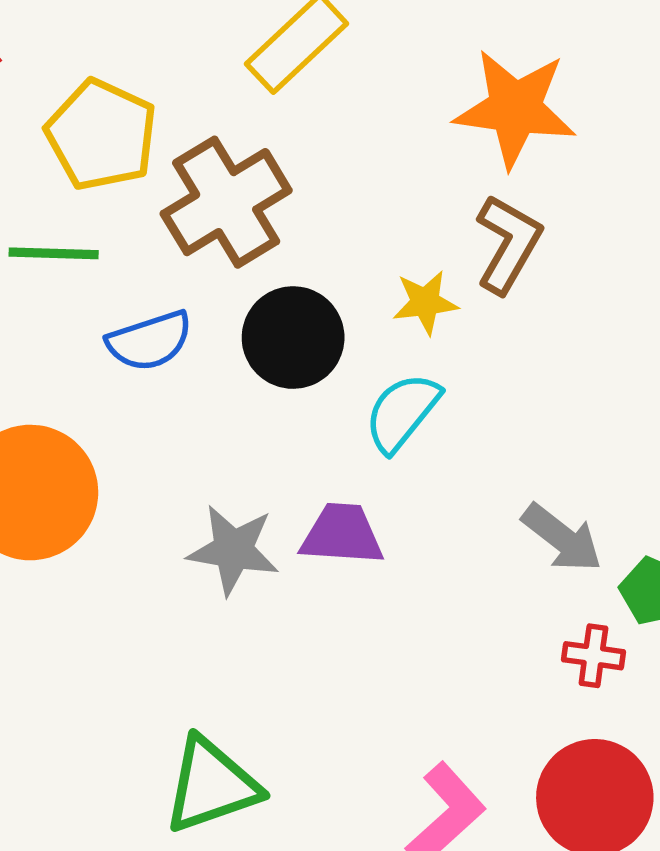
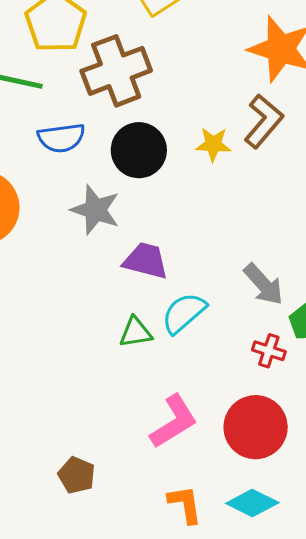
cyan semicircle: (402, 412) -> (184, 313), moved
gray star: (233, 550) -> (95, 210), moved
green triangle: (211, 785) -> (136, 332), moved, size x0.6

